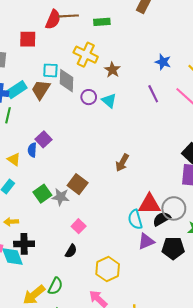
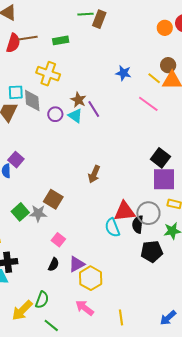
brown star: (112, 70) -> (78, 100), moved
purple line: (153, 94) -> (94, 109), moved
black semicircle: (162, 219) -> (138, 224), turned -48
purple triangle: (146, 241) -> (77, 264), moved

